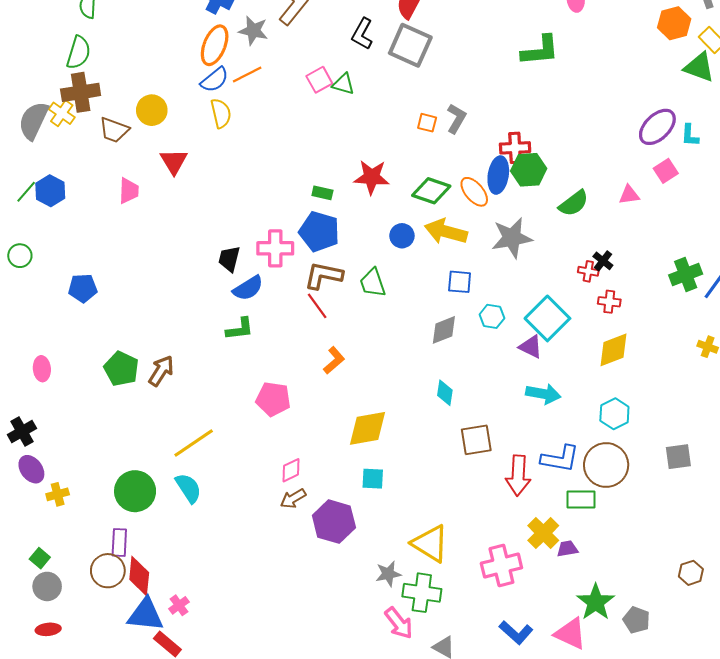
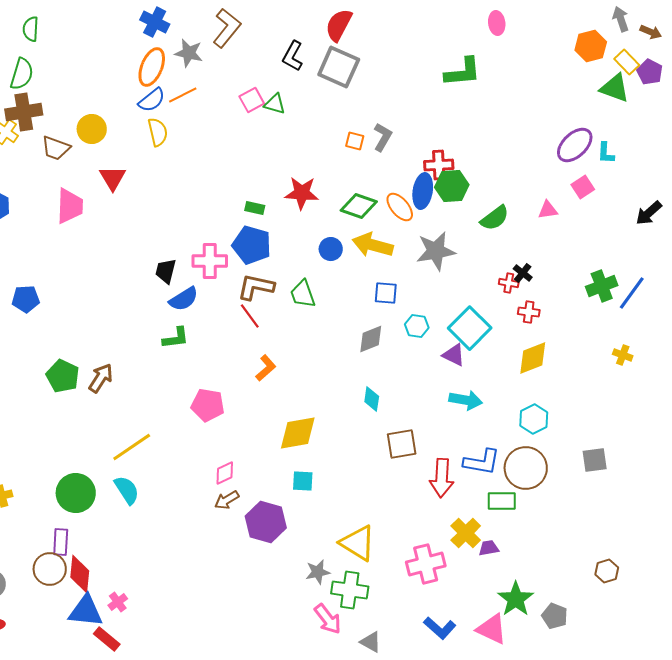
pink trapezoid: (129, 191) -> (70, 206), size x1.4

